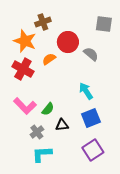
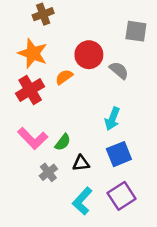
brown cross: (43, 22) -> (43, 14), moved
red cross: (23, 69) -> (30, 90), turned 30
cyan arrow: (86, 91) -> (112, 119), turned -126
cyan L-shape: (42, 154) -> (82, 201), moved, turned -45

